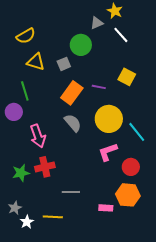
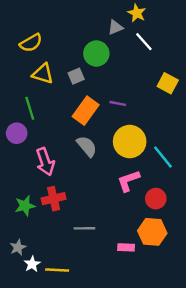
yellow square: (127, 77) -> (168, 83), moved
yellow line: (53, 217) -> (57, 270), moved

